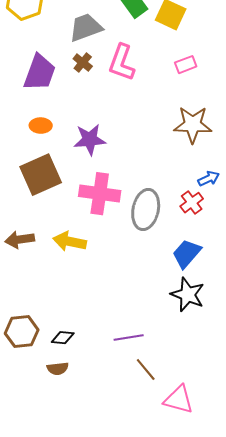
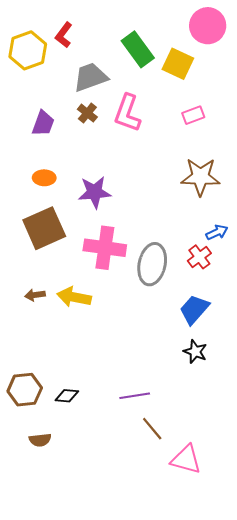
purple trapezoid: (40, 73) -> (43, 123), size x0.7
brown arrow: (20, 240) -> (35, 295), moved, size x0.7
black star: (188, 295) -> (195, 352), size x0.7
brown semicircle: (58, 369) -> (40, 440), moved

